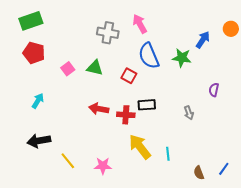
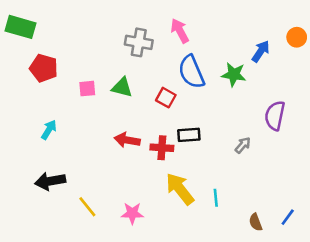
green rectangle: (31, 21) -> (21, 27), moved, turned 35
pink square: (68, 69) -> (87, 89), turned 32
purple semicircle: (214, 90) -> (275, 116), size x1.6
gray arrow: (189, 113) -> (243, 145), turned -120

